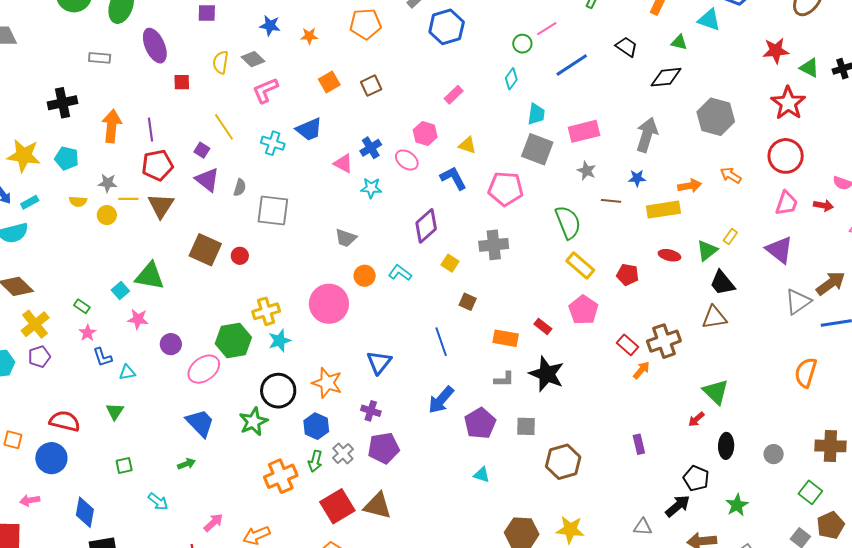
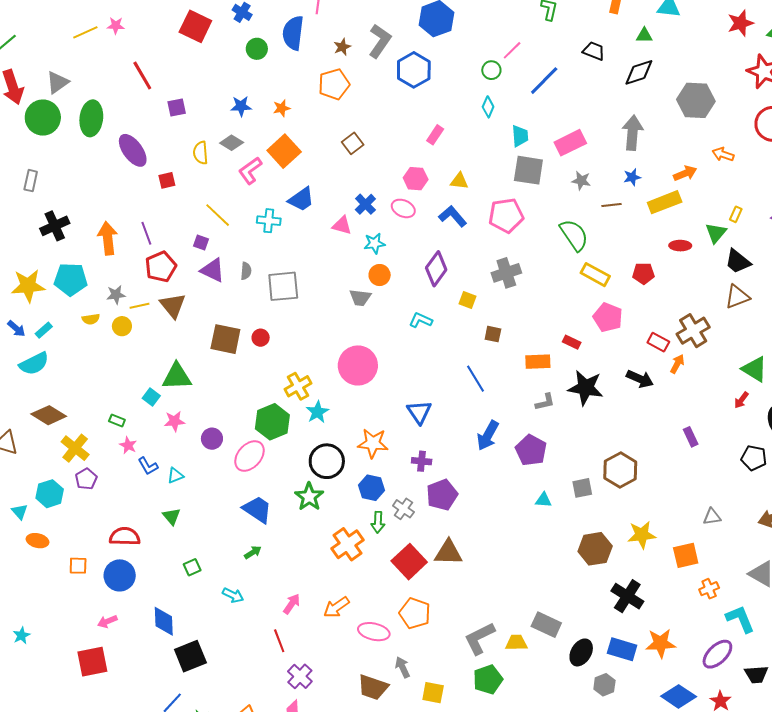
gray rectangle: (100, 58) -> (31, 181), moved, turned -70
orange square: (329, 82) -> (284, 151), moved, size x1.5
cyan pentagon: (67, 158) -> (71, 279), size x1.4
orange circle: (365, 276) -> (380, 275), moved
gray square: (526, 426) -> (582, 488), moved
black arrow: (678, 506) -> (640, 379), moved, turned 76

